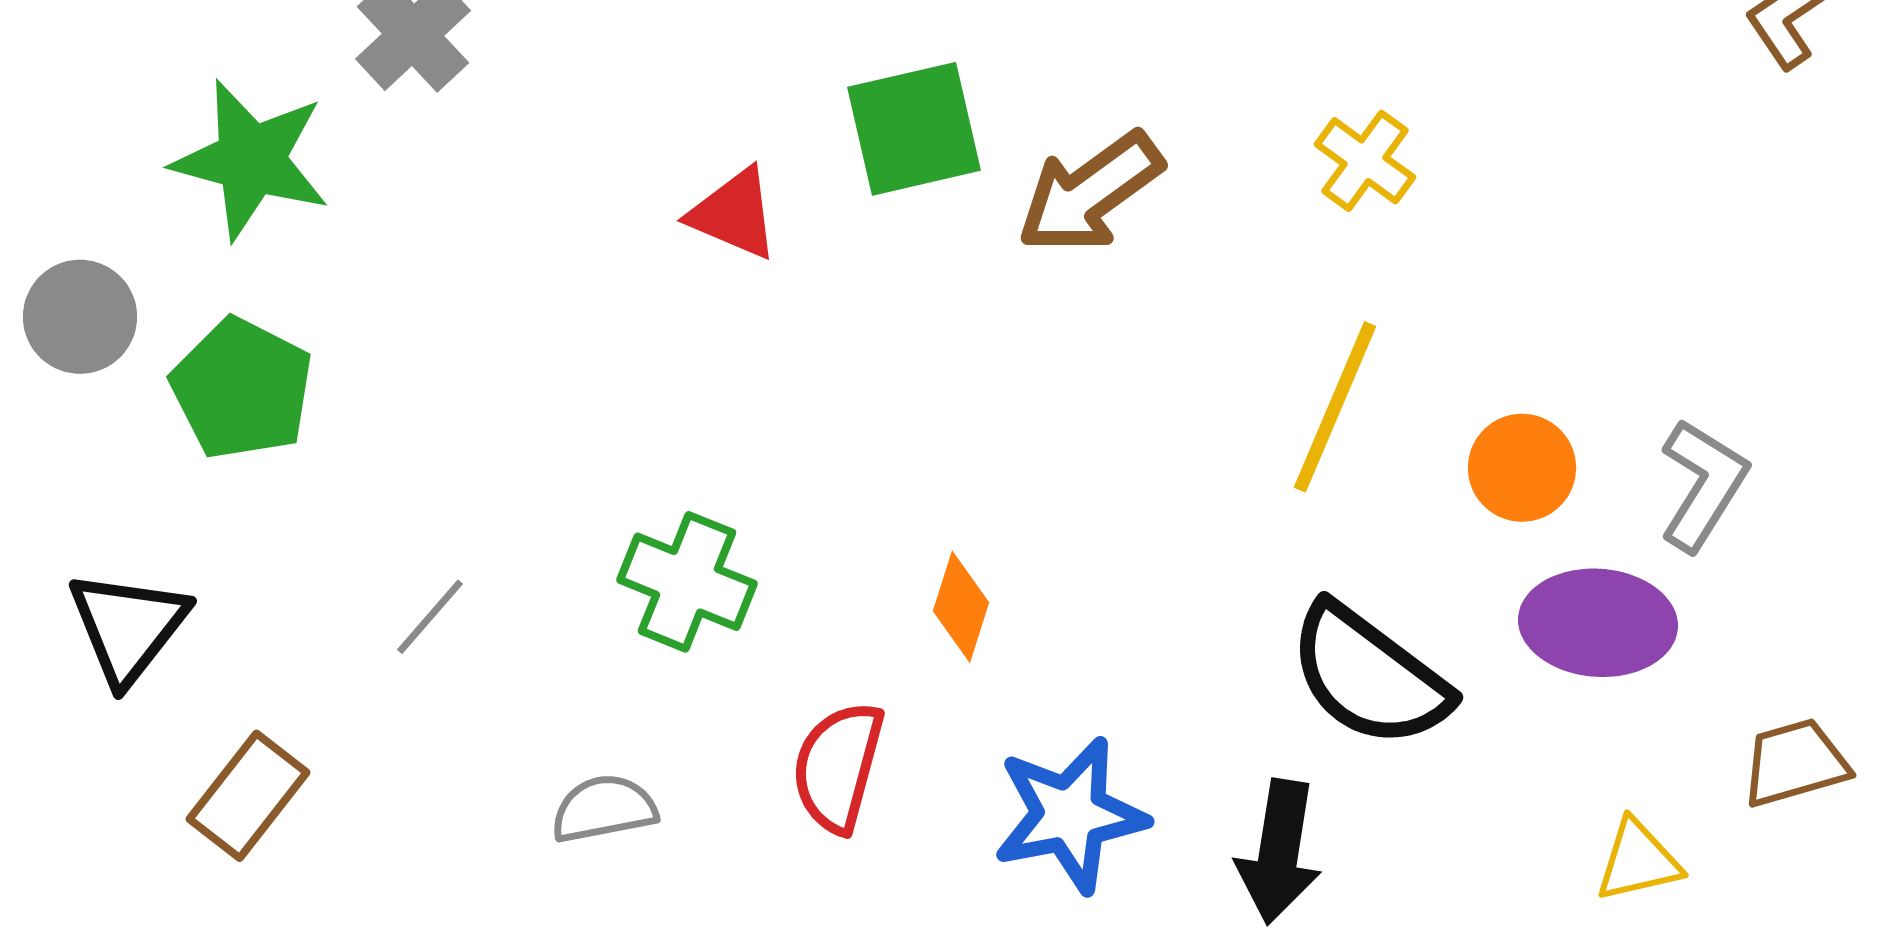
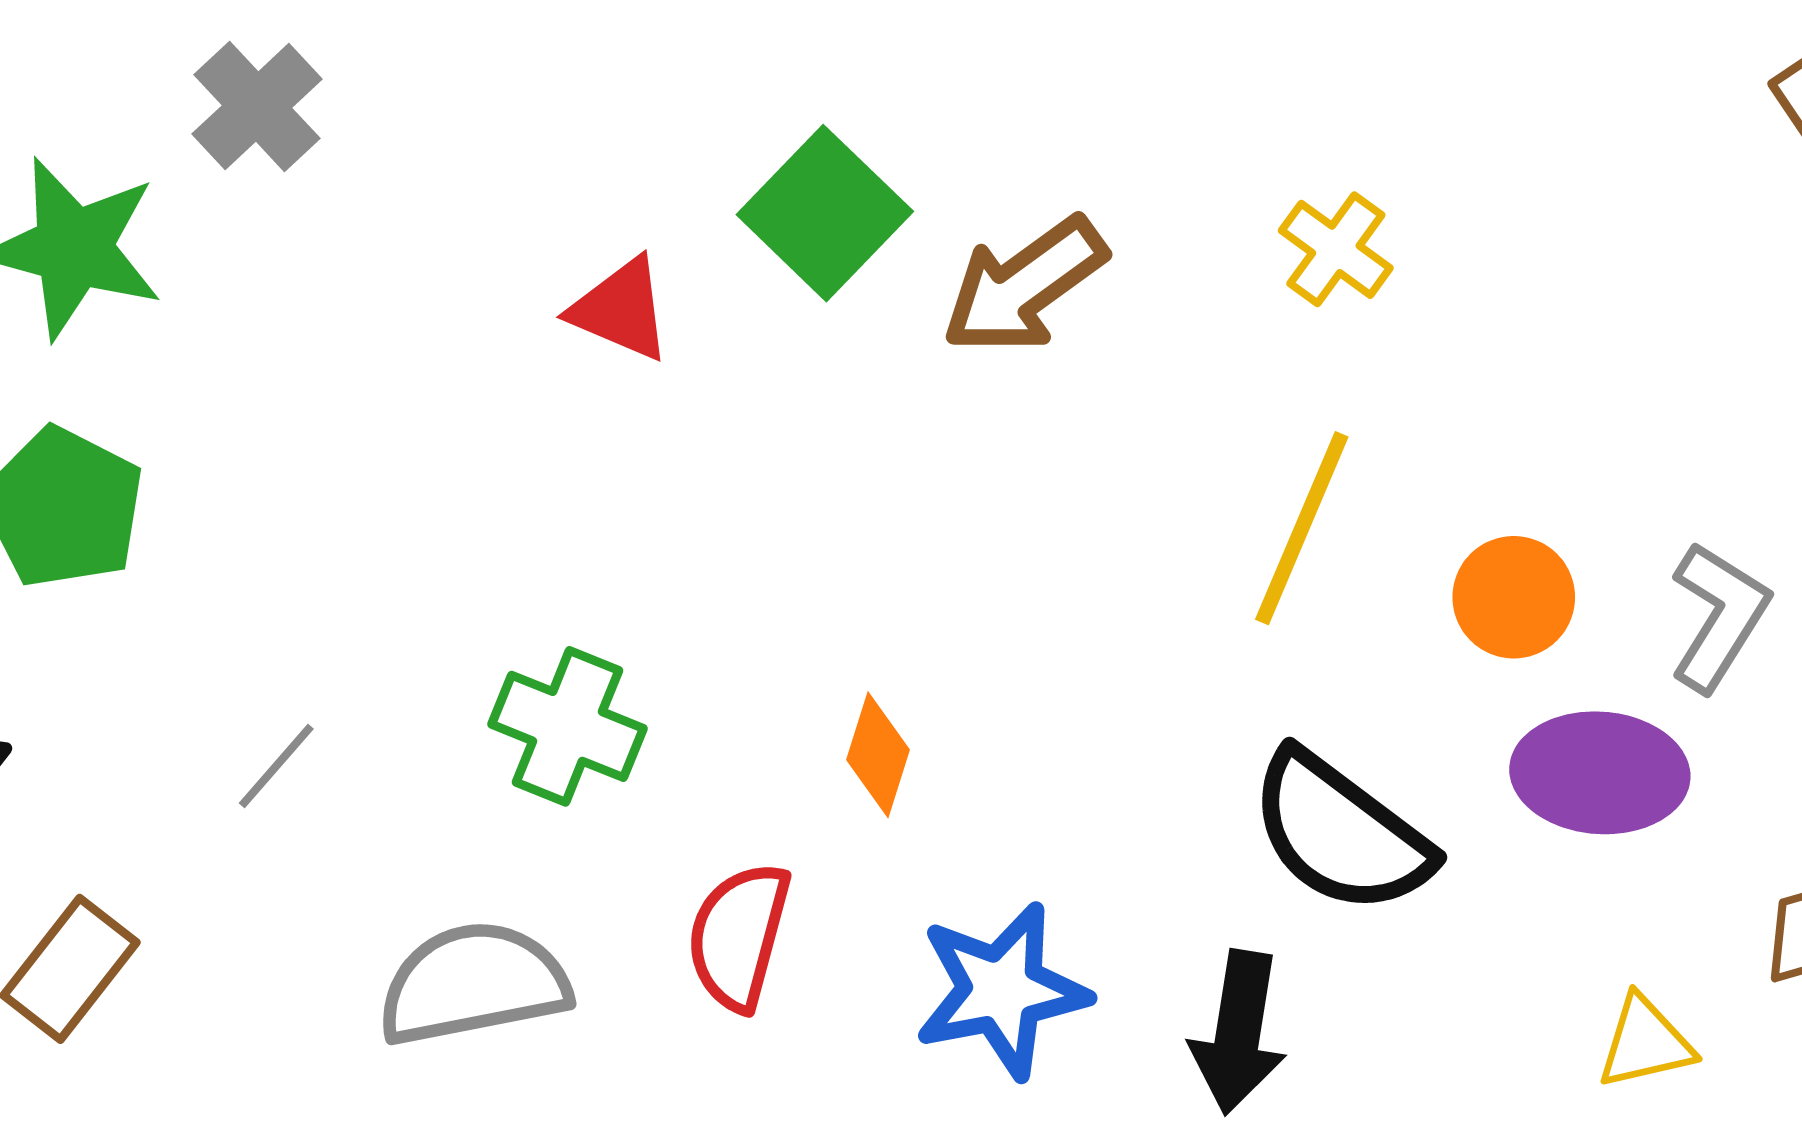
green square: (914, 129) -> (825, 213), turned -33
gray semicircle: (604, 809) -> (473, 984), size x1.6

